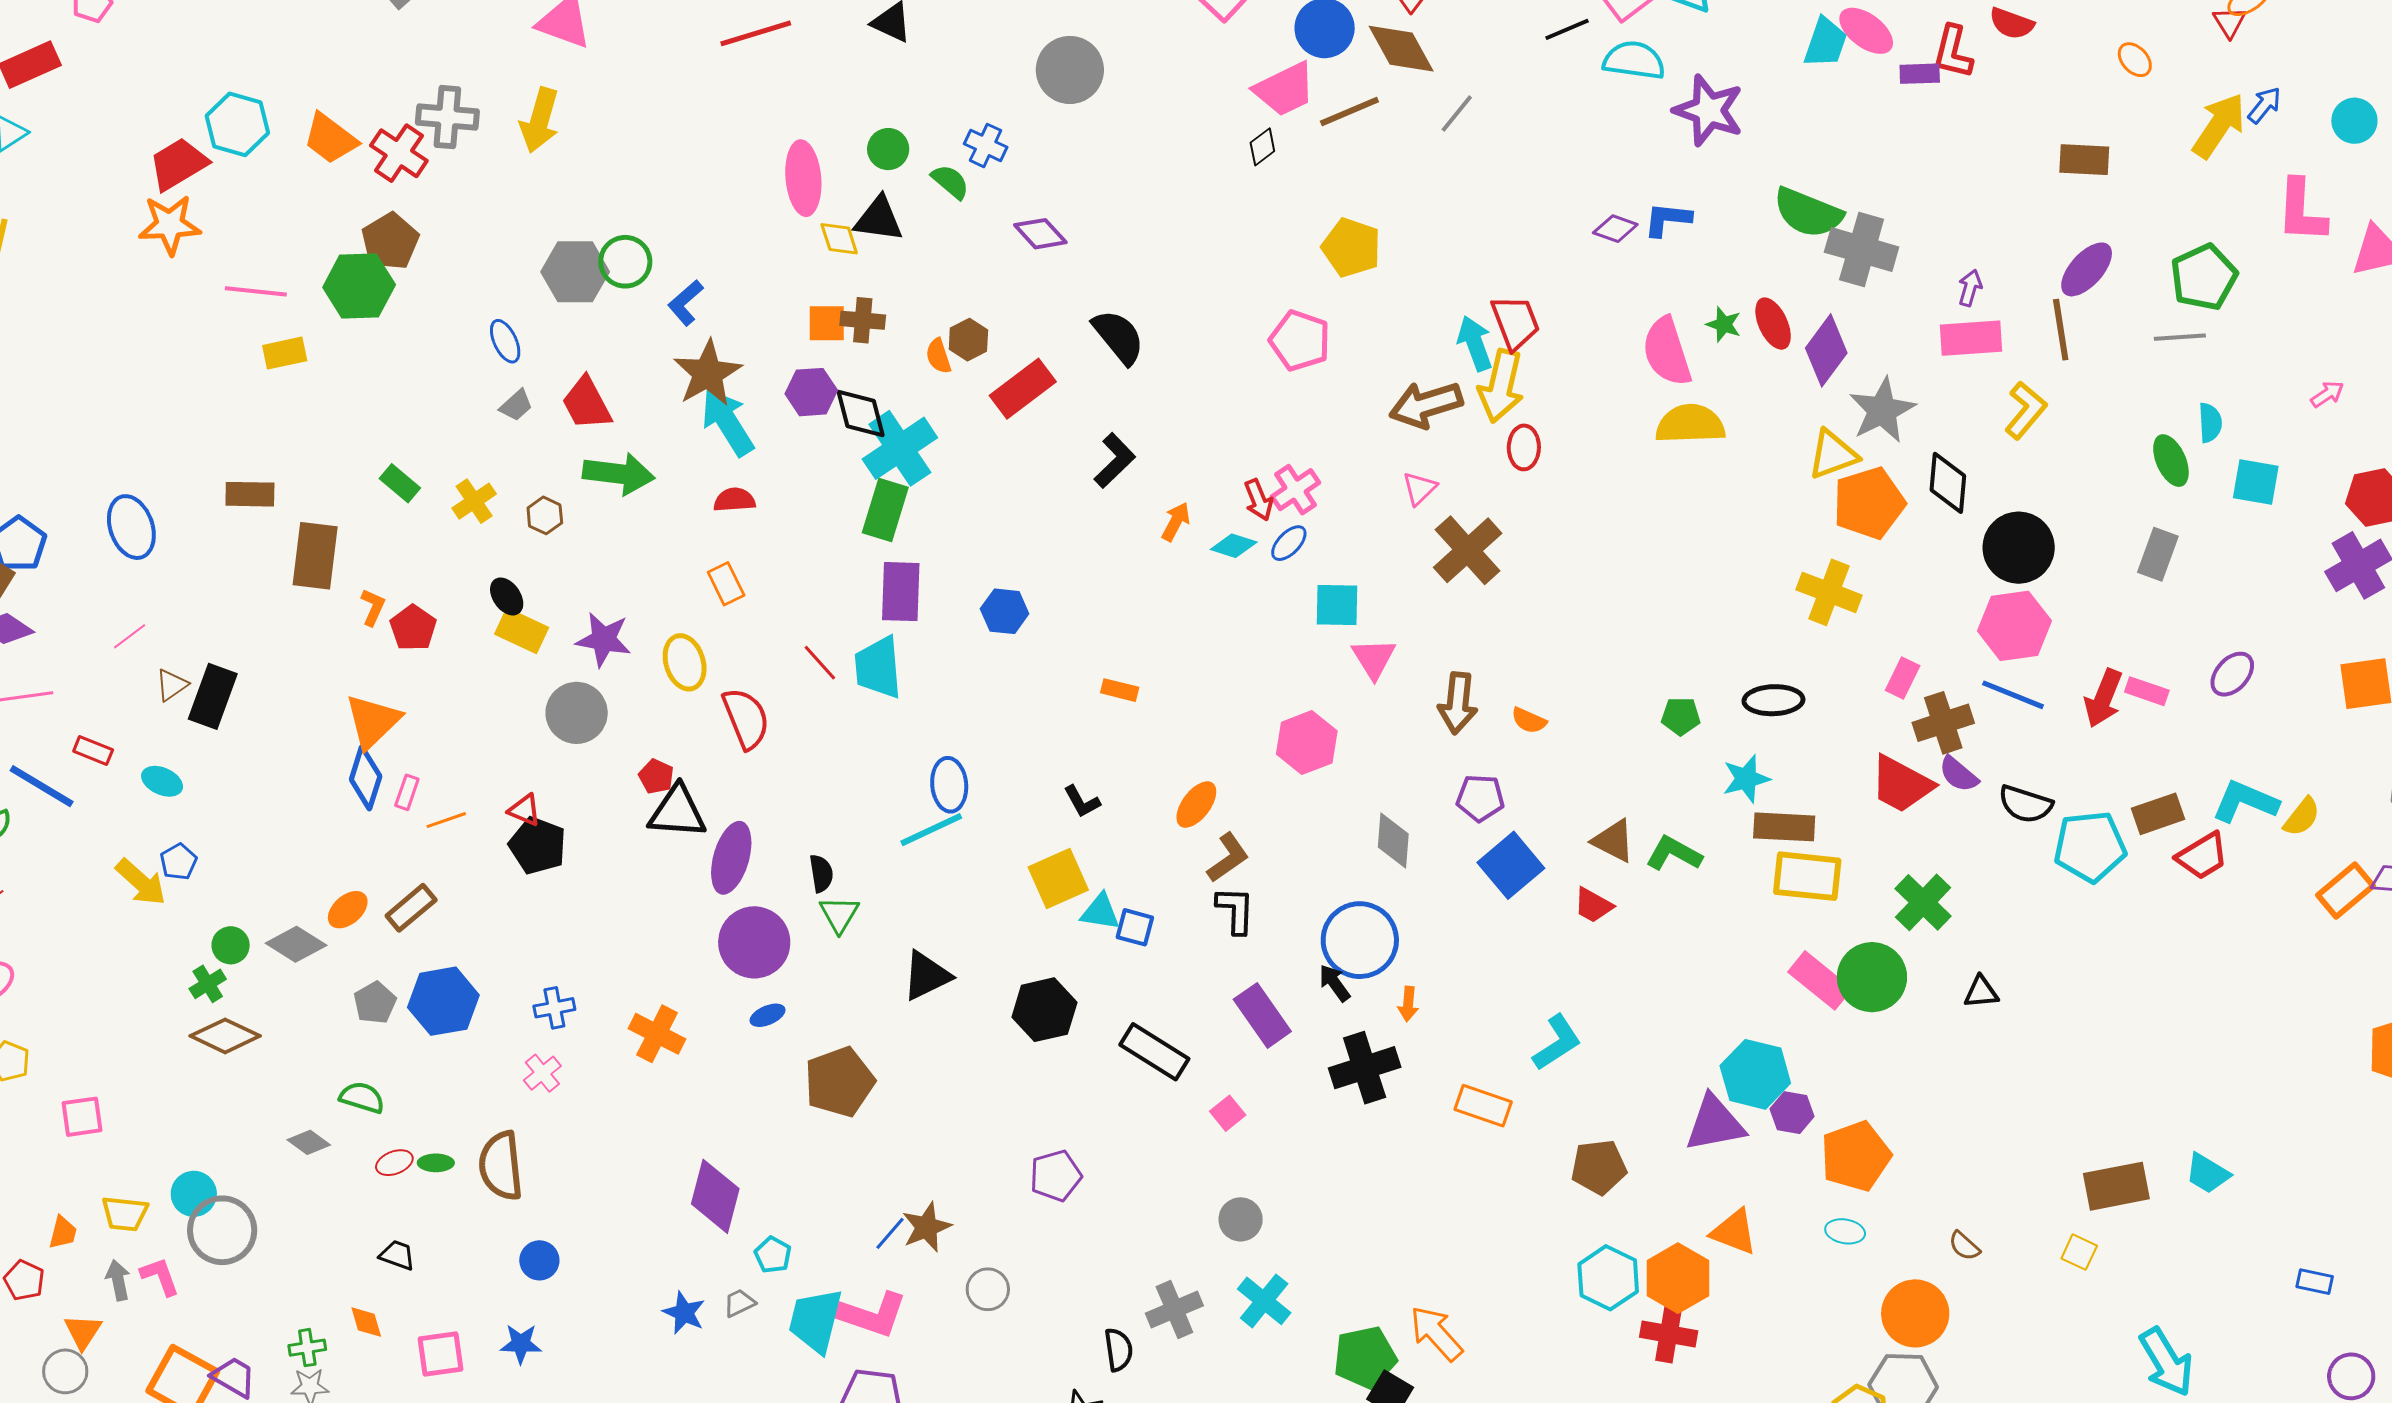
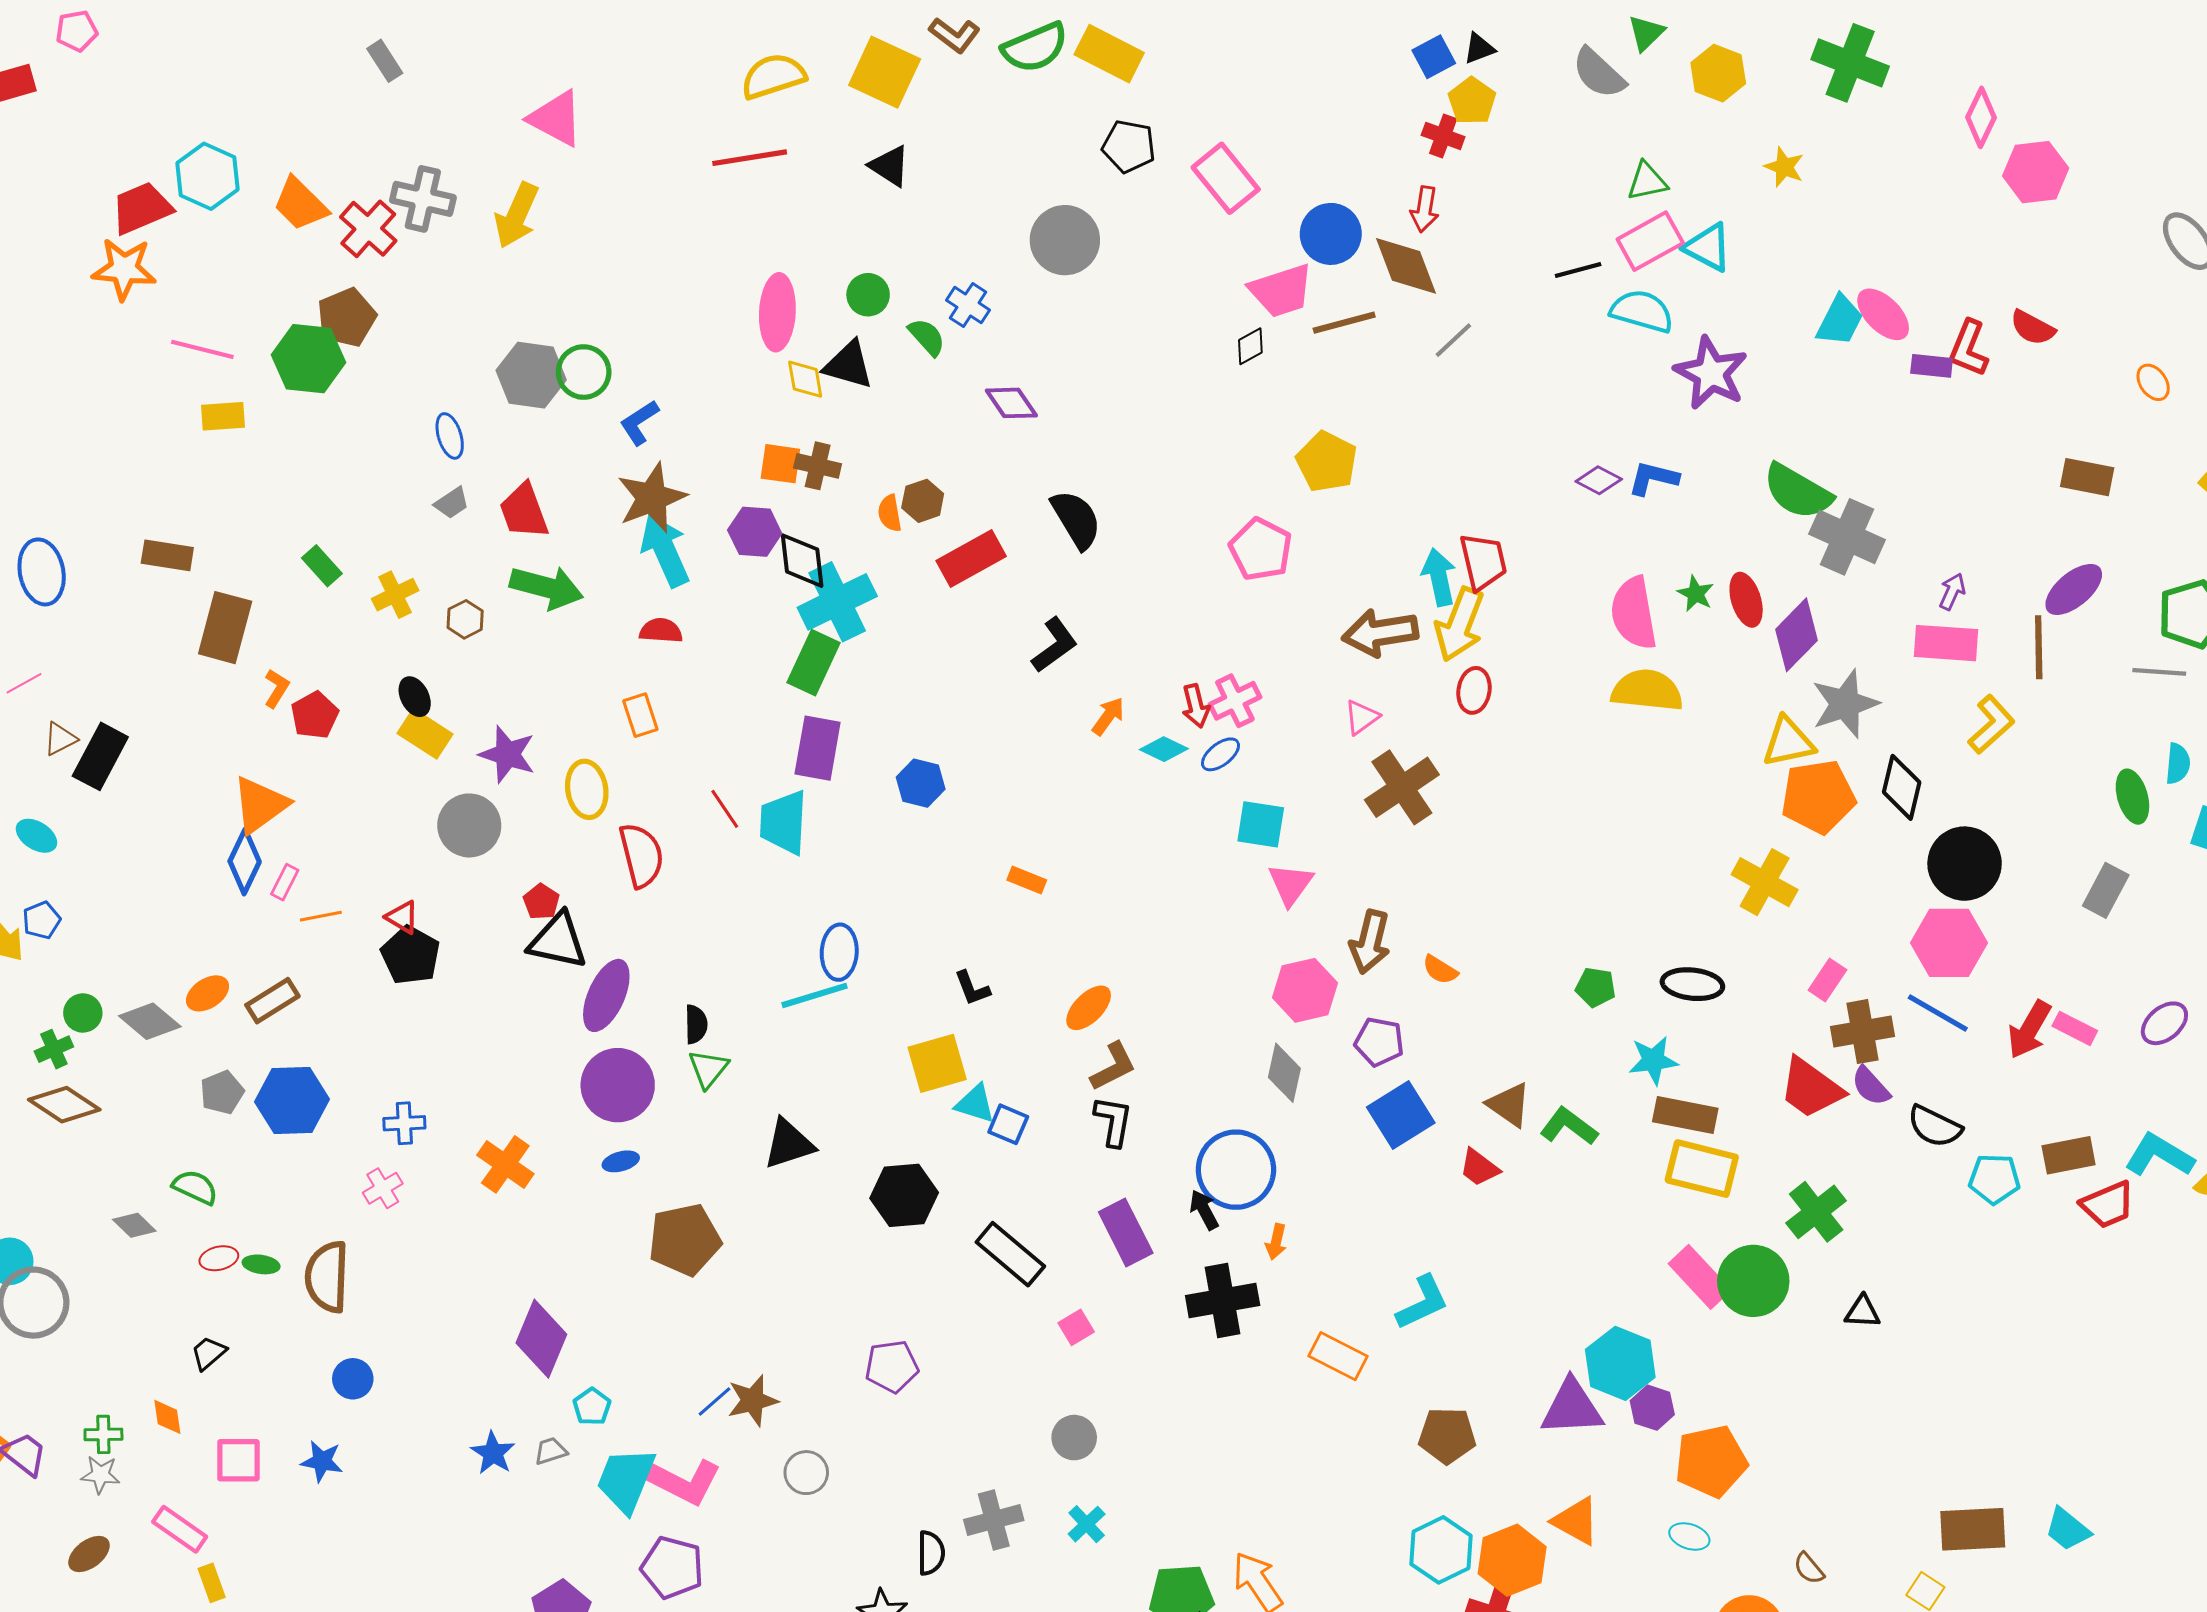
pink hexagon: (1307, 743) -> (1305, 990), moved
cyan pentagon: (2090, 847) -> (1994, 1179), size x0.7
black trapezoid: (397, 1255) -> (209, 1353), turned -69
cyan cross: (1264, 1301) -> (1087, 1524), size x0.7

